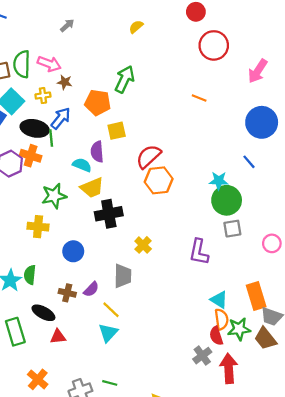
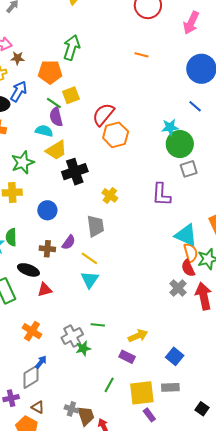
green line: (51, 138) -> (54, 103), moved, turned -42
cyan triangle: (219, 300) -> (186, 235), size x1.4

